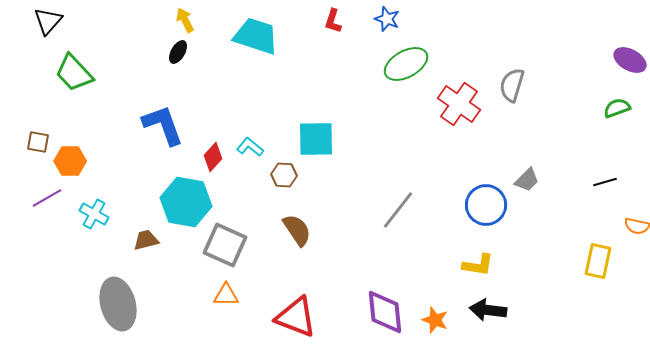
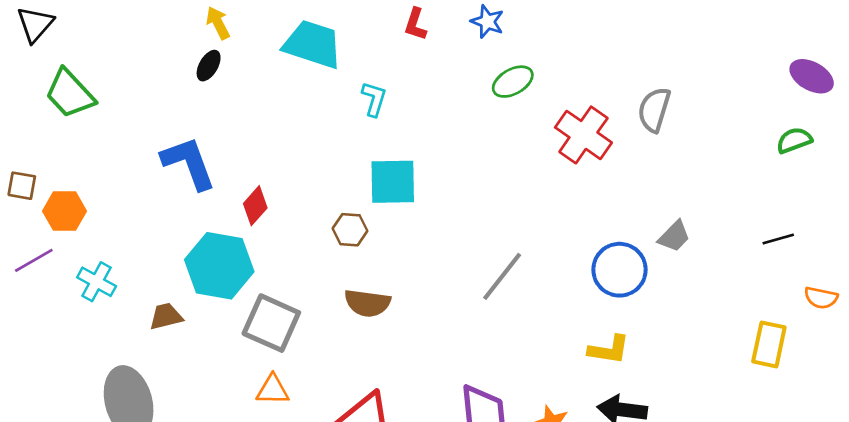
green ellipse: (406, 64) -> (513, 82), size x0.7
cyan L-shape: (250, 147) -> (374, 99), moved, turned 68
brown semicircle: (297, 230) -> (367, 303), turned 132

